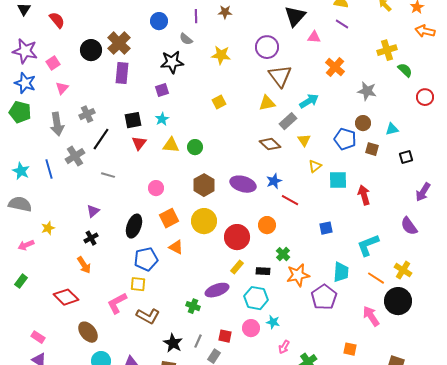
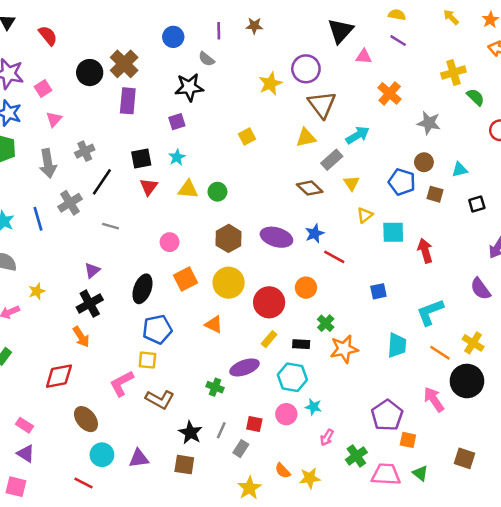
yellow star: (221, 55) -> (270, 84), moved, turned -30
black cross: (91, 238) -> (90, 304), size x1.5
orange triangle: (176, 247) -> (214, 324), moved
red diamond: (66, 297) -> (59, 376), turned -55
purple pentagon: (324, 297) -> (387, 415), moved

